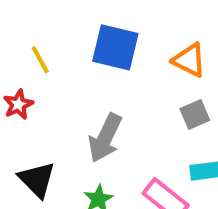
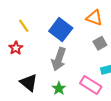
blue square: (115, 47) -> (61, 30), moved, turned 30

